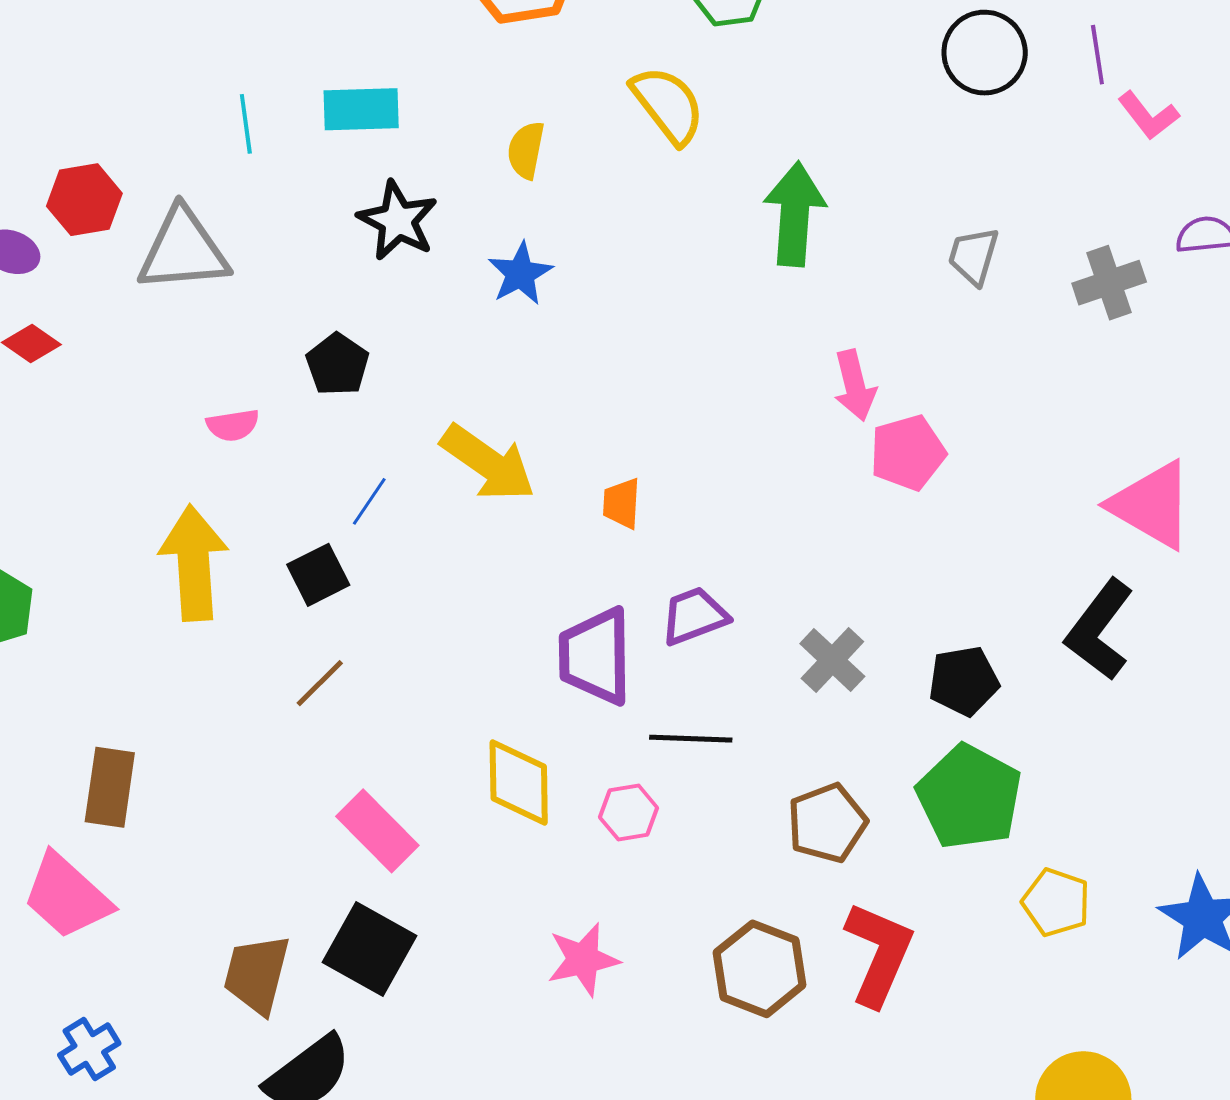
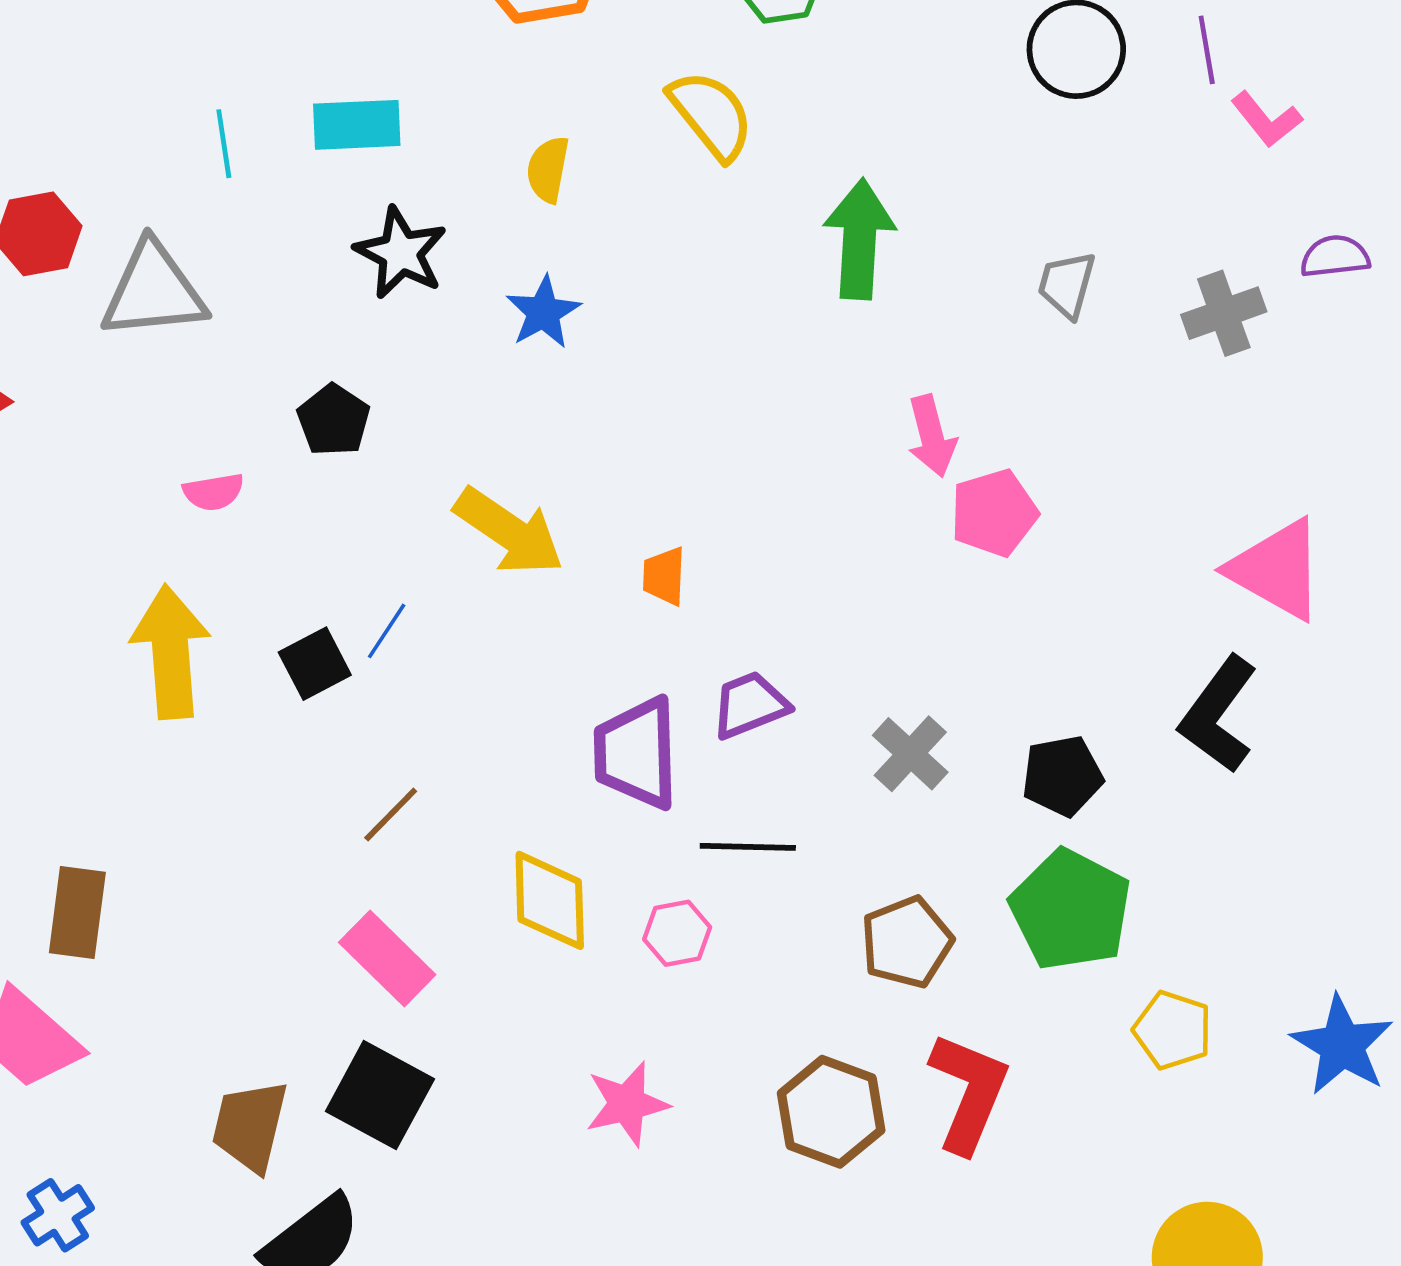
blue line: (369, 501) -> (387, 631), moved
brown line: (320, 683) -> (391, 814), moved

